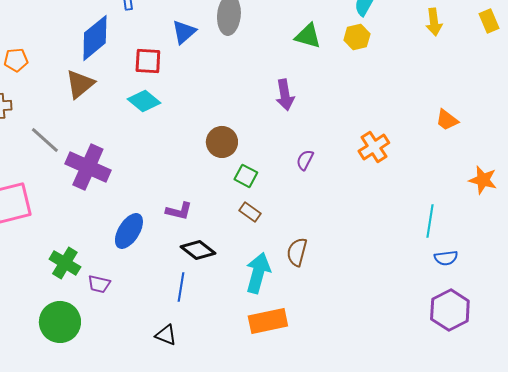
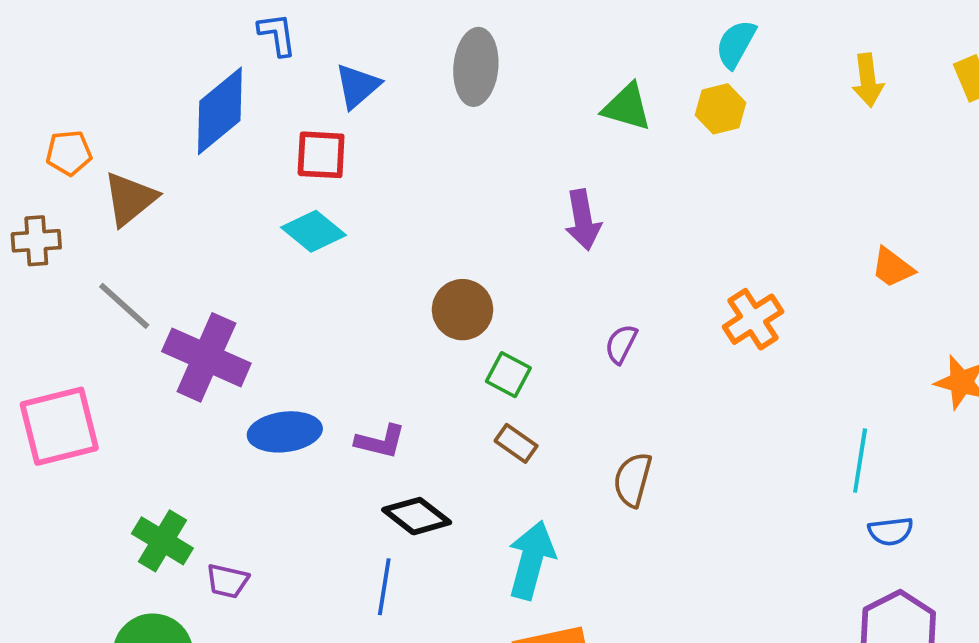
blue triangle: (184, 32) -> (357, 86), moved
brown triangle: (80, 84) -> (130, 199), moved
blue ellipse: (129, 231) -> (285, 432), moved, turned 51
brown semicircle: (297, 252) -> (633, 480), moved

